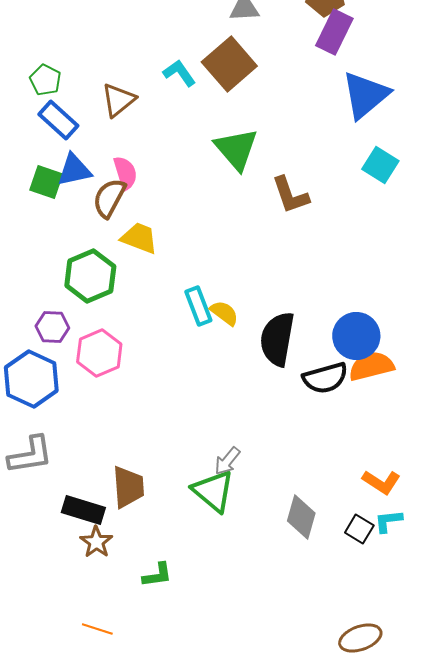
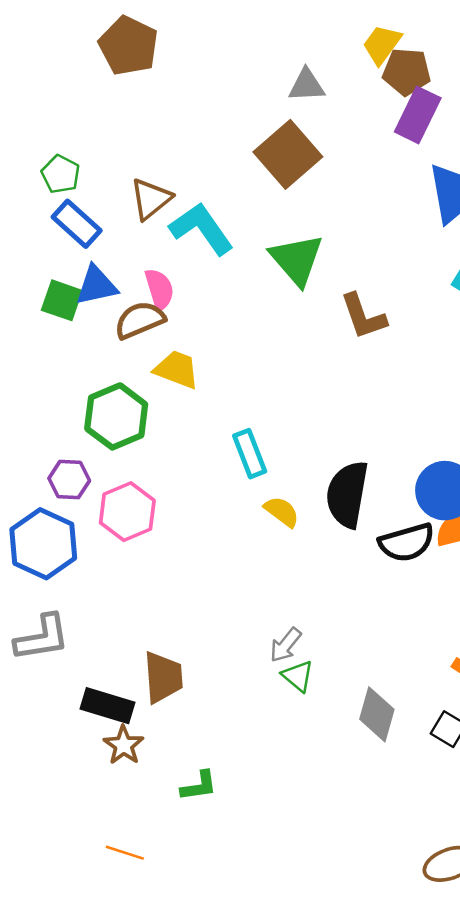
cyan L-shape: (179, 73) -> (201, 229), moved, size x1.6
brown semicircle: (109, 198) -> (140, 320), turned 39
yellow semicircle: (224, 313) -> (282, 512), moved
green triangle: (213, 491) -> (298, 676), moved, size x0.6

